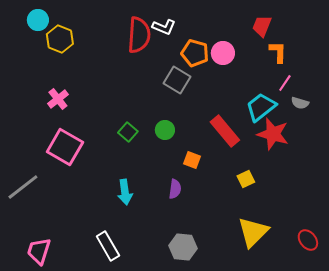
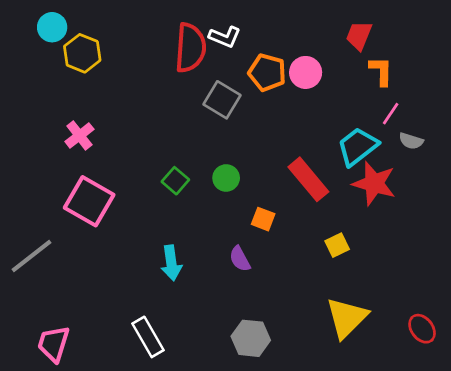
gray square: (177, 80) -> (222, 100), moved
purple semicircle: (175, 189) -> (240, 259), turned 144

